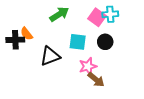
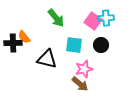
green arrow: (59, 14) -> (56, 18), turned 84
black triangle: (50, 56) -> (47, 59), turned 35
brown arrow: (96, 80) -> (80, 84), moved

